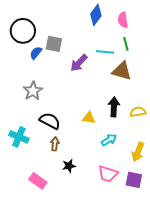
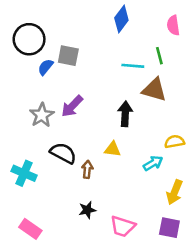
pink semicircle: (123, 20) -> (173, 25), moved
purple arrow: (79, 63) -> (72, 106), moved
black arrow: (114, 107) -> (125, 114), moved
cyan arrow: (109, 140) -> (153, 163), moved
brown arrow: (55, 144) -> (87, 169), moved
pink trapezoid: (108, 174) -> (123, 226), moved
pink rectangle: (38, 181) -> (30, 229), moved

